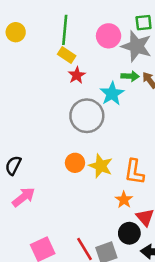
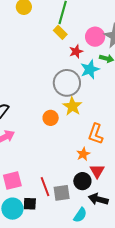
pink circle: (109, 36) -> (95, 37), moved
red star: (77, 75) -> (76, 51), moved
yellow star: (101, 166) -> (72, 106), moved

